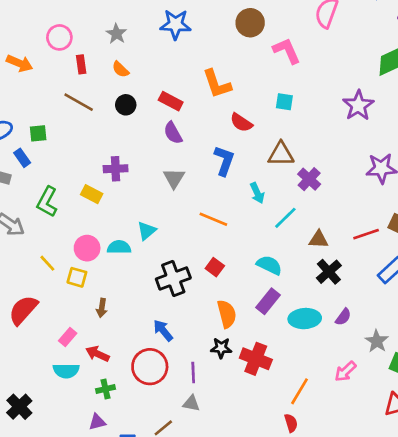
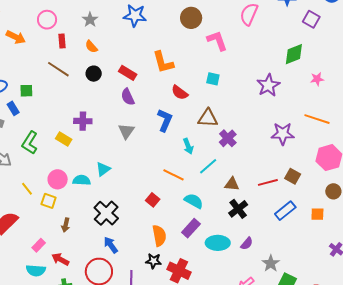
orange line: (213, 219) -> (173, 175), moved
black cross: (173, 279) -> (106, 213), moved, turned -30

